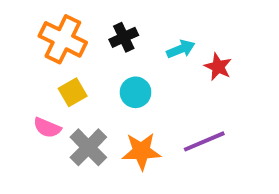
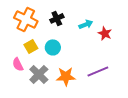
cyan circle: (136, 92) -> (53, 47), moved
pink semicircle: (47, 128) -> (18, 64), turned 40

